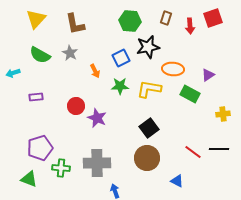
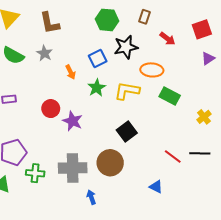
red square: (213, 18) -> (202, 29), moved
red arrow: (190, 26) -> (167, 39), moved, turned -49
purple triangle: (208, 75) -> (208, 59), moved
green star: (120, 86) -> (97, 88), turned -30
yellow cross: (223, 114) -> (204, 117), turned -32
brown circle: (147, 158) -> (110, 163), moved

